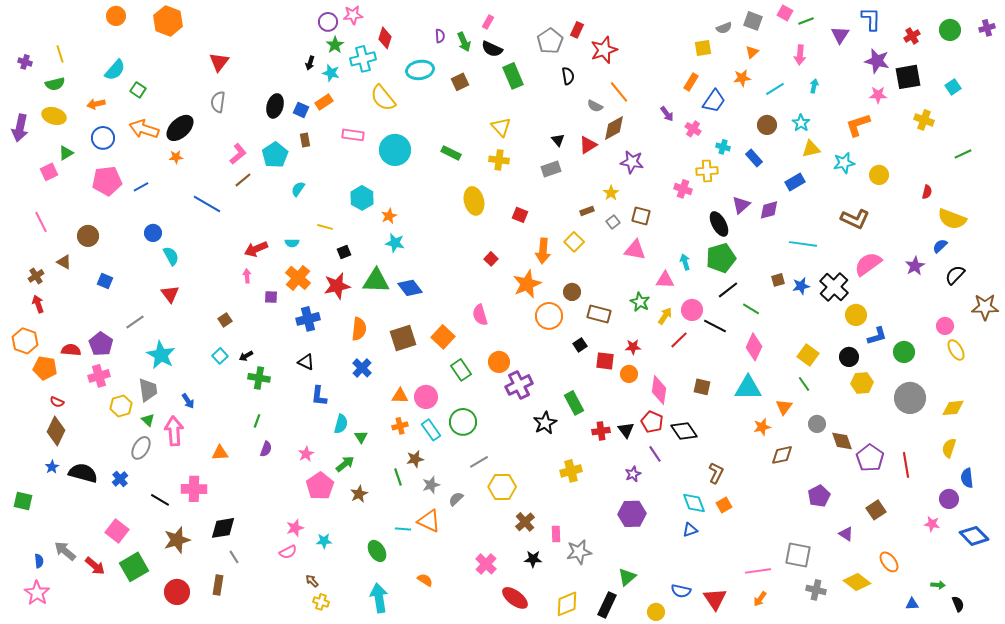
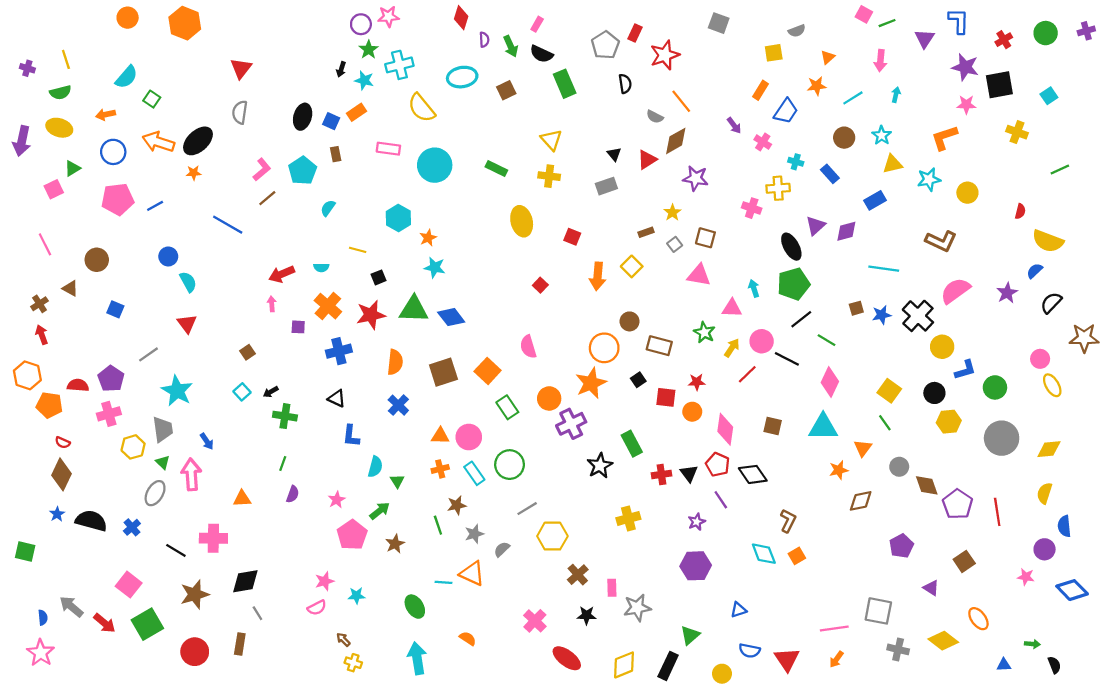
gray square: (753, 21) -> (719, 23), moved
red diamond: (385, 38) -> (461, 18), moved
orange star: (527, 284) -> (591, 383), moved
blue triangle: (690, 530) -> (738, 610), moved

